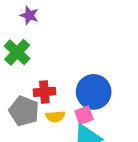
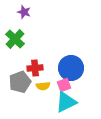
gray pentagon: (24, 111) -> (20, 82), turned 30

